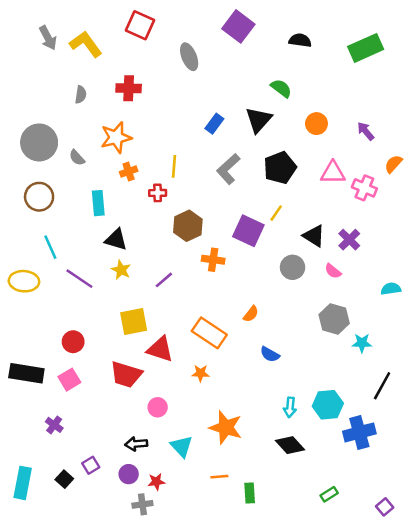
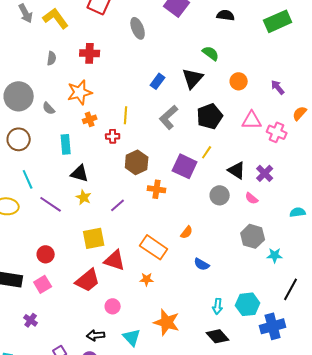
red trapezoid: (126, 374) -> (88, 280), turned -56

